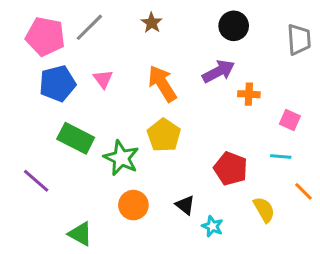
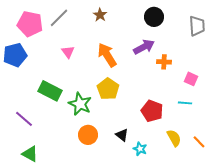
blue pentagon: (57, 84) -> (15, 55), moved
orange line: (304, 191) -> (199, 142), moved
green triangle: (80, 234) -> (30, 154), moved

